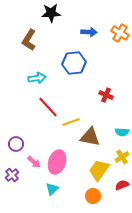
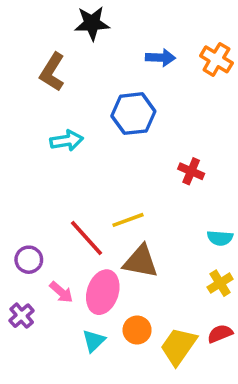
red line: (48, 107) -> (87, 238), moved
brown triangle: (90, 137) -> (141, 261), moved
yellow trapezoid: (99, 170) -> (179, 346), moved
orange circle: (93, 196) -> (137, 330), moved

